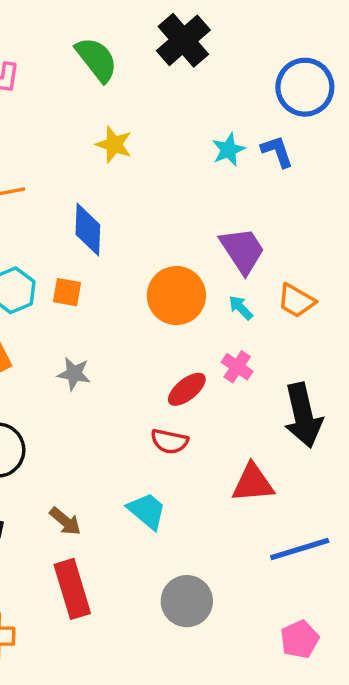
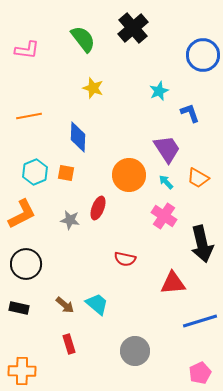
blue L-shape: (277, 151) -> (190, 113), moved
pink cross: (237, 367) -> (164, 216), size x1.4
red ellipse: (187, 389) -> (98, 208), moved, turned -30
cyan trapezoid: (147, 511) -> (97, 304), moved
red rectangle: (72, 589) -> (69, 344), size x0.6

